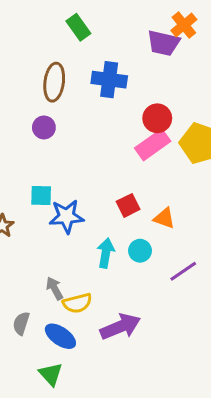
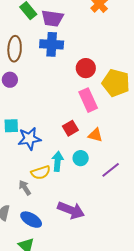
purple trapezoid: (163, 43) -> (52, 18), moved
pink rectangle: (153, 145) -> (88, 100), moved, turned -75
yellow semicircle: (77, 303) -> (41, 172), moved
purple arrow: (120, 327) -> (71, 210), turned 48

